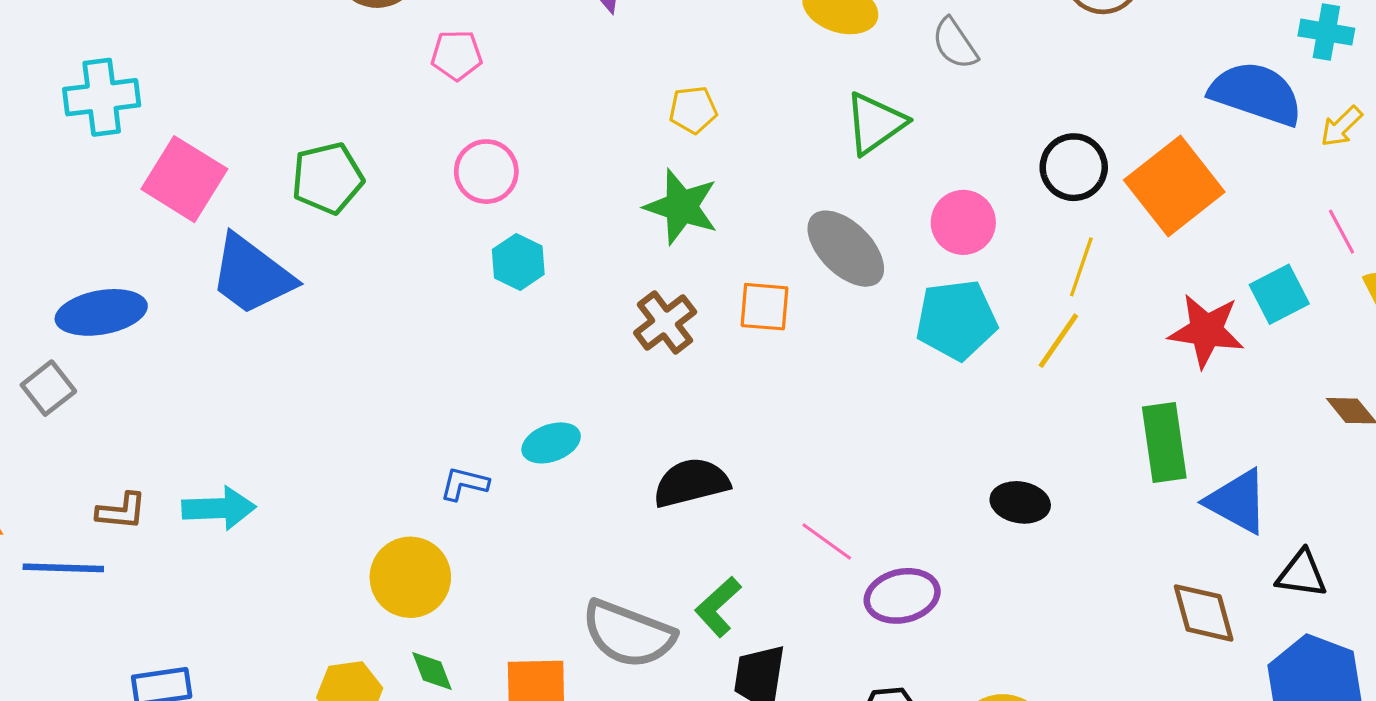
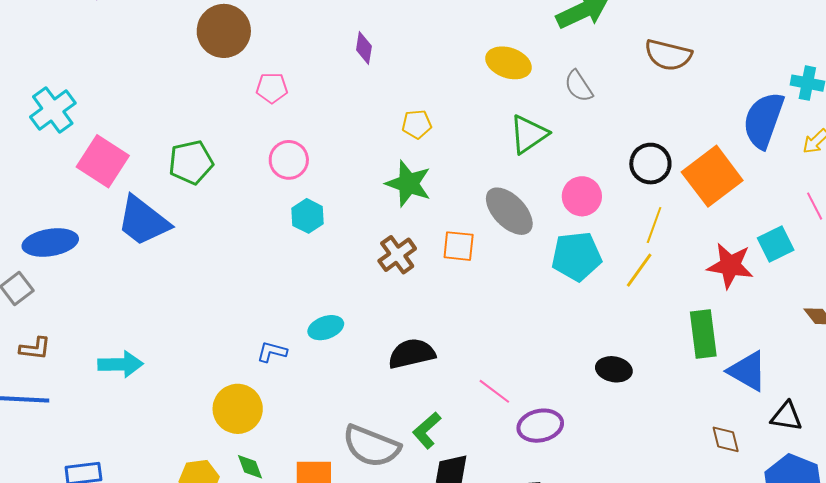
blue semicircle: (1256, 93) -> (763, 120), turned -90
cyan cross: (102, 97) -> (53, 110), turned -30
brown L-shape: (121, 511) -> (35, 348), moved
brown diamond: (1204, 613) -> (726, 439), size x0.7

